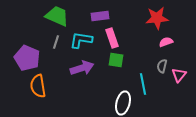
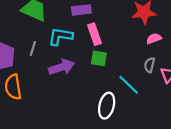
gray line: (56, 42) -> (33, 48), moved
cyan line: (143, 84) -> (129, 85), turned -35

